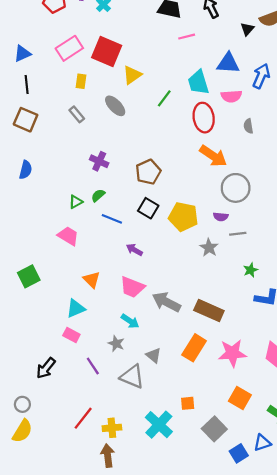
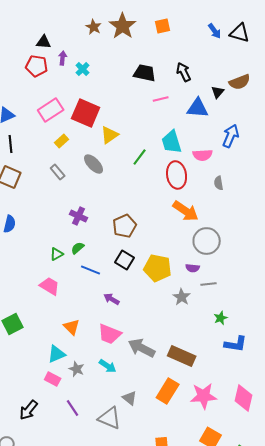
blue triangle: (228, 63) -> (198, 108), moved
yellow rectangle: (81, 81) -> (62, 141), turned 40
gray star: (116, 344) -> (77, 369), moved

